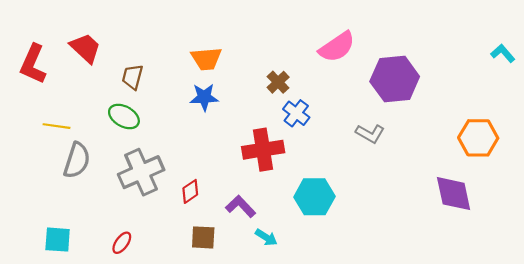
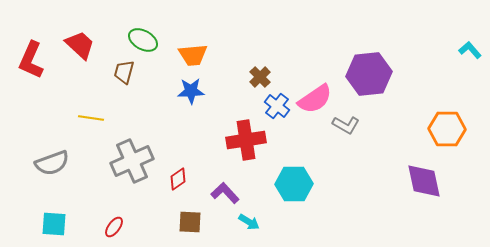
pink semicircle: (337, 47) -> (315, 99), moved
green ellipse: (124, 116) -> (143, 40), moved
yellow line: (57, 126) -> (91, 118), moved
gray semicircle: (77, 160) -> (52, 163), moved, turned 52

